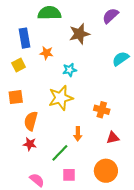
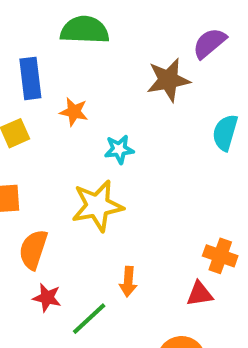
brown star: (79, 34) -> (168, 80), moved
cyan semicircle: (121, 59) -> (225, 133), turned -42
orange cross: (102, 110) -> (220, 256), moved
red star: (30, 144) -> (47, 298), moved

